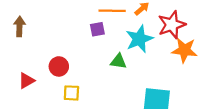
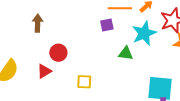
red circle: (59, 66) -> (58, 53), moved

